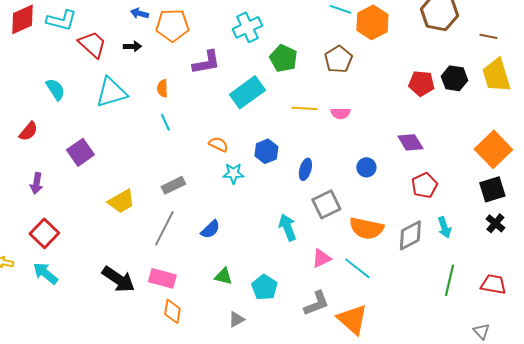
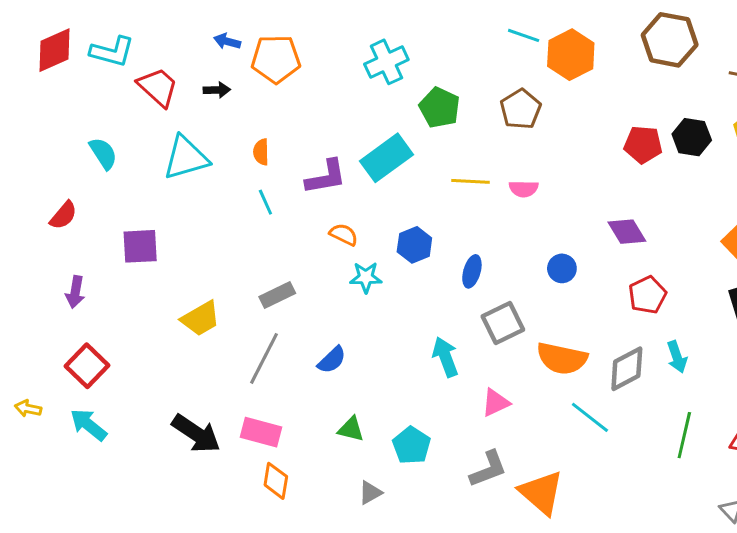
purple L-shape: (206, 62) -> (326, 177), moved
purple square: (80, 152) -> (140, 246), turned 32
cyan line: (357, 268) -> (590, 417), moved

